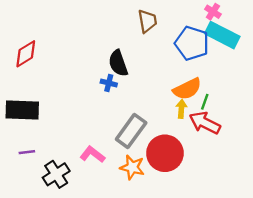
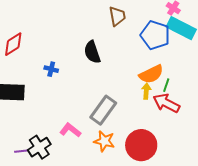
blue cross: (109, 83) -> (51, 69), moved
purple line: (27, 152) -> (21, 151), moved
red circle: (165, 153) -> (141, 145), moved

